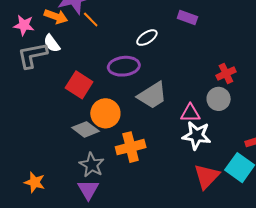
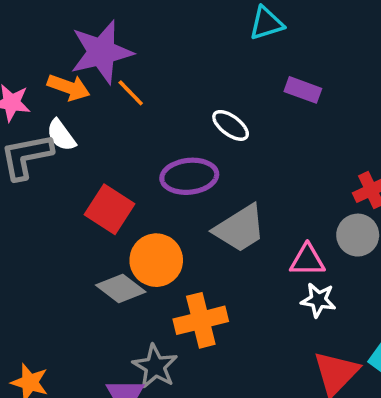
white ellipse: (147, 38) -> (231, 125), turned 70
white star: (197, 135) -> (318, 300), size x0.7
gray star: (92, 165) -> (155, 366), moved

